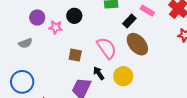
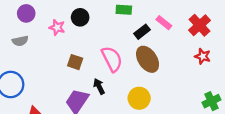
purple circle: (37, 17) -> (26, 13), moved
yellow circle: (123, 76) -> (139, 98), moved

